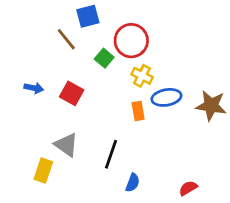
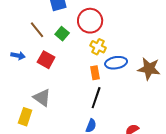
brown line: (66, 39) -> (37, 30), moved
green square: (104, 58) -> (62, 34), moved
black line: (111, 154) -> (96, 98), moved

